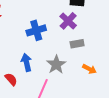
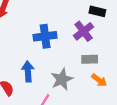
orange arrow: (89, 69) -> (99, 80), moved

